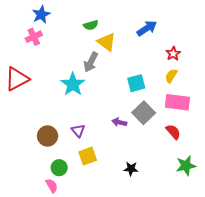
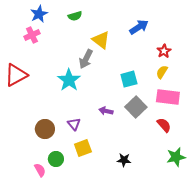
green semicircle: (91, 25) -> (75, 16), moved
purple arrow: (119, 122) -> (106, 111), moved
pink semicircle: (52, 186) -> (40, 170), moved

